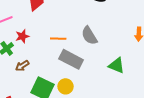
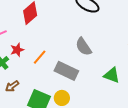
orange line: (58, 39) -> (40, 57), moved, turned -49
brown arrow: (22, 66) -> (12, 86), moved

